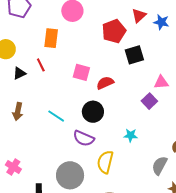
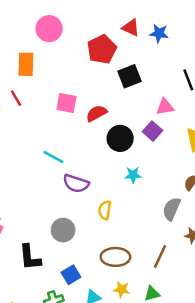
red triangle: (139, 16) -> (131, 28), turned -49
black circle: (93, 112) -> (120, 138), moved
cyan line: (56, 116) -> (53, 157), moved
yellow semicircle: (105, 162) -> (105, 210), size x0.7
gray circle: (70, 175) -> (63, 230), size x0.7

